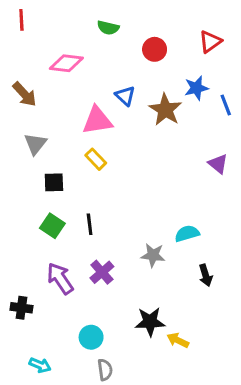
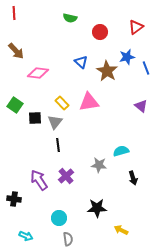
pink diamond: (66, 63) -> (38, 73), moved
brown arrow: (25, 94) -> (16, 51), moved
pink triangle: (97, 121) -> (89, 102), moved
gray triangle: (35, 144) -> (55, 122), moved
green square: (52, 226) -> (15, 105), moved
yellow arrow: (178, 340) -> (121, 230), moved

